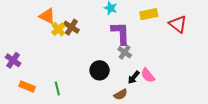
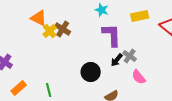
gray cross: (125, 52) -> (130, 56), moved
black arrow: (134, 77) -> (117, 60), moved
orange rectangle: (27, 86) -> (19, 88), turned -63

